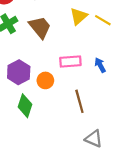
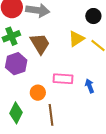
purple hexagon: (19, 72) -> (16, 64), moved
brown line: (79, 101) -> (51, 115), moved

